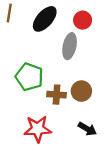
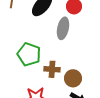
brown circle: (81, 91) -> (73, 78), moved

